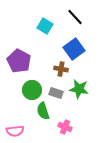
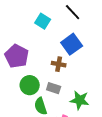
green star: (79, 89) -> (80, 100), moved

